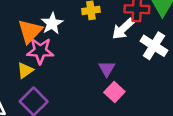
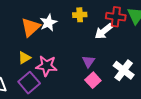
white cross: (154, 46) -> (124, 70), moved
pink star: (40, 51) -> (46, 66), moved

